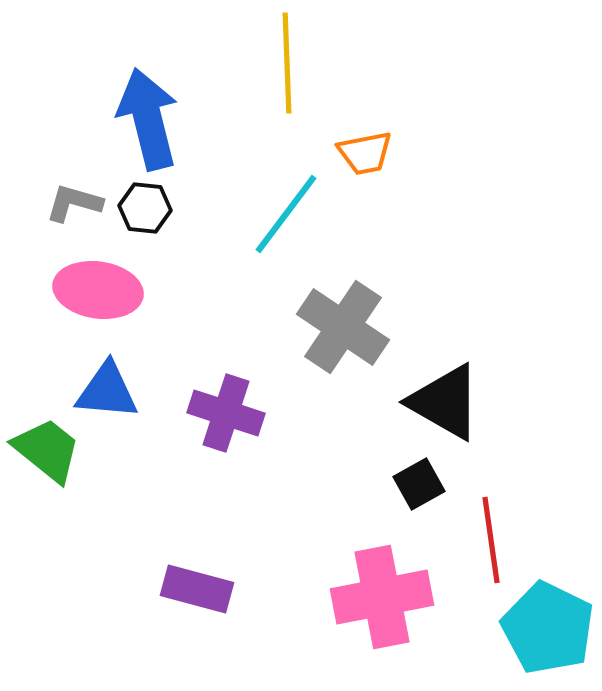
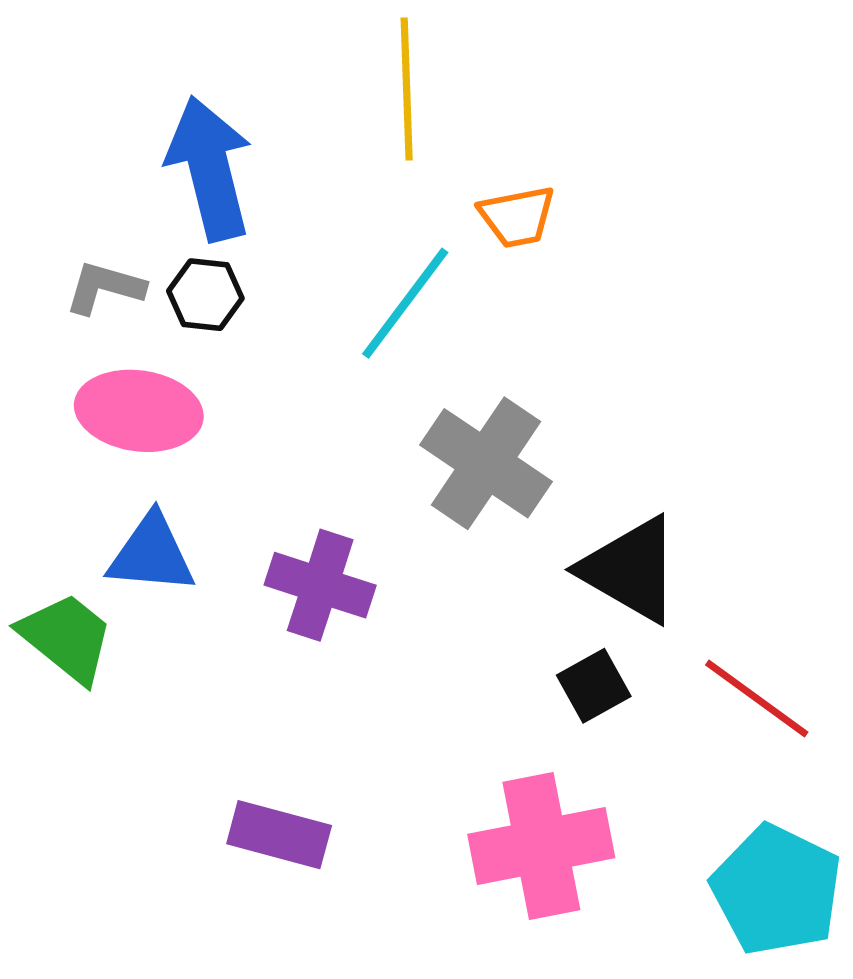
red line: (491, 540) -> (757, 699), moved, turned -46

